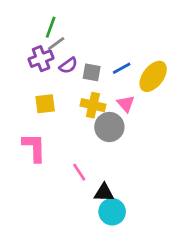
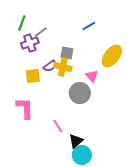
green line: (51, 27) -> (22, 23), moved
purple semicircle: (68, 65) -> (50, 66), moved
blue line: (122, 68) -> (89, 26), moved
yellow cross: (93, 105) -> (63, 67), moved
black triangle: (104, 193) -> (76, 141), turned -42

